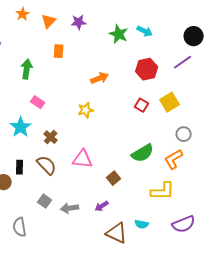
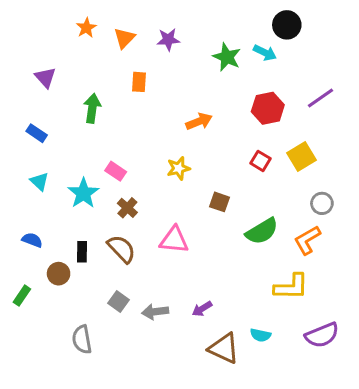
black circle: (194, 36) -> (287, 25), moved
pink rectangle: (38, 102) -> (116, 171), moved
brown square: (114, 178) -> (220, 202), moved, turned -32

